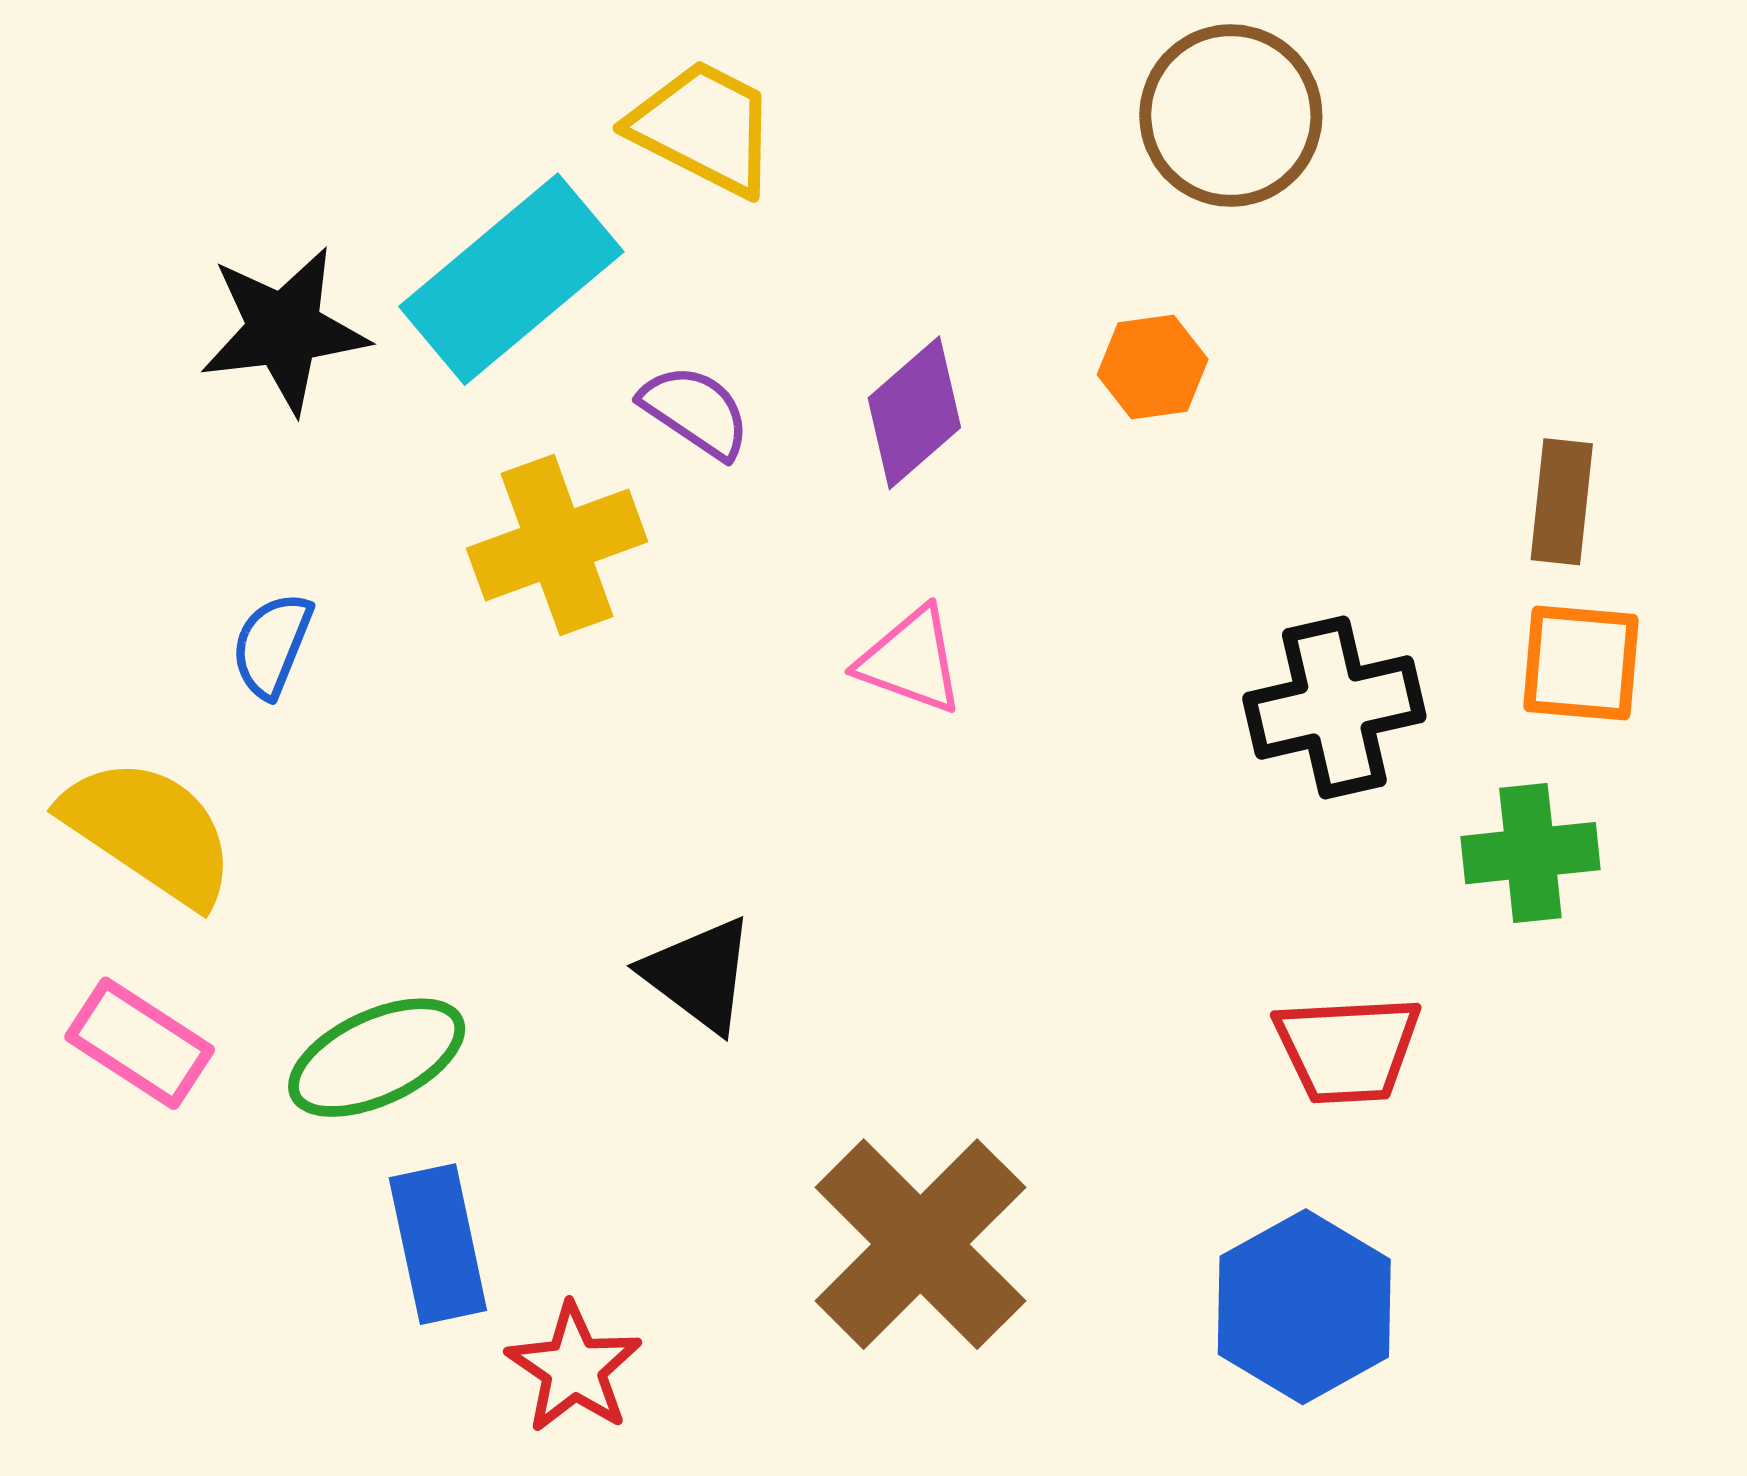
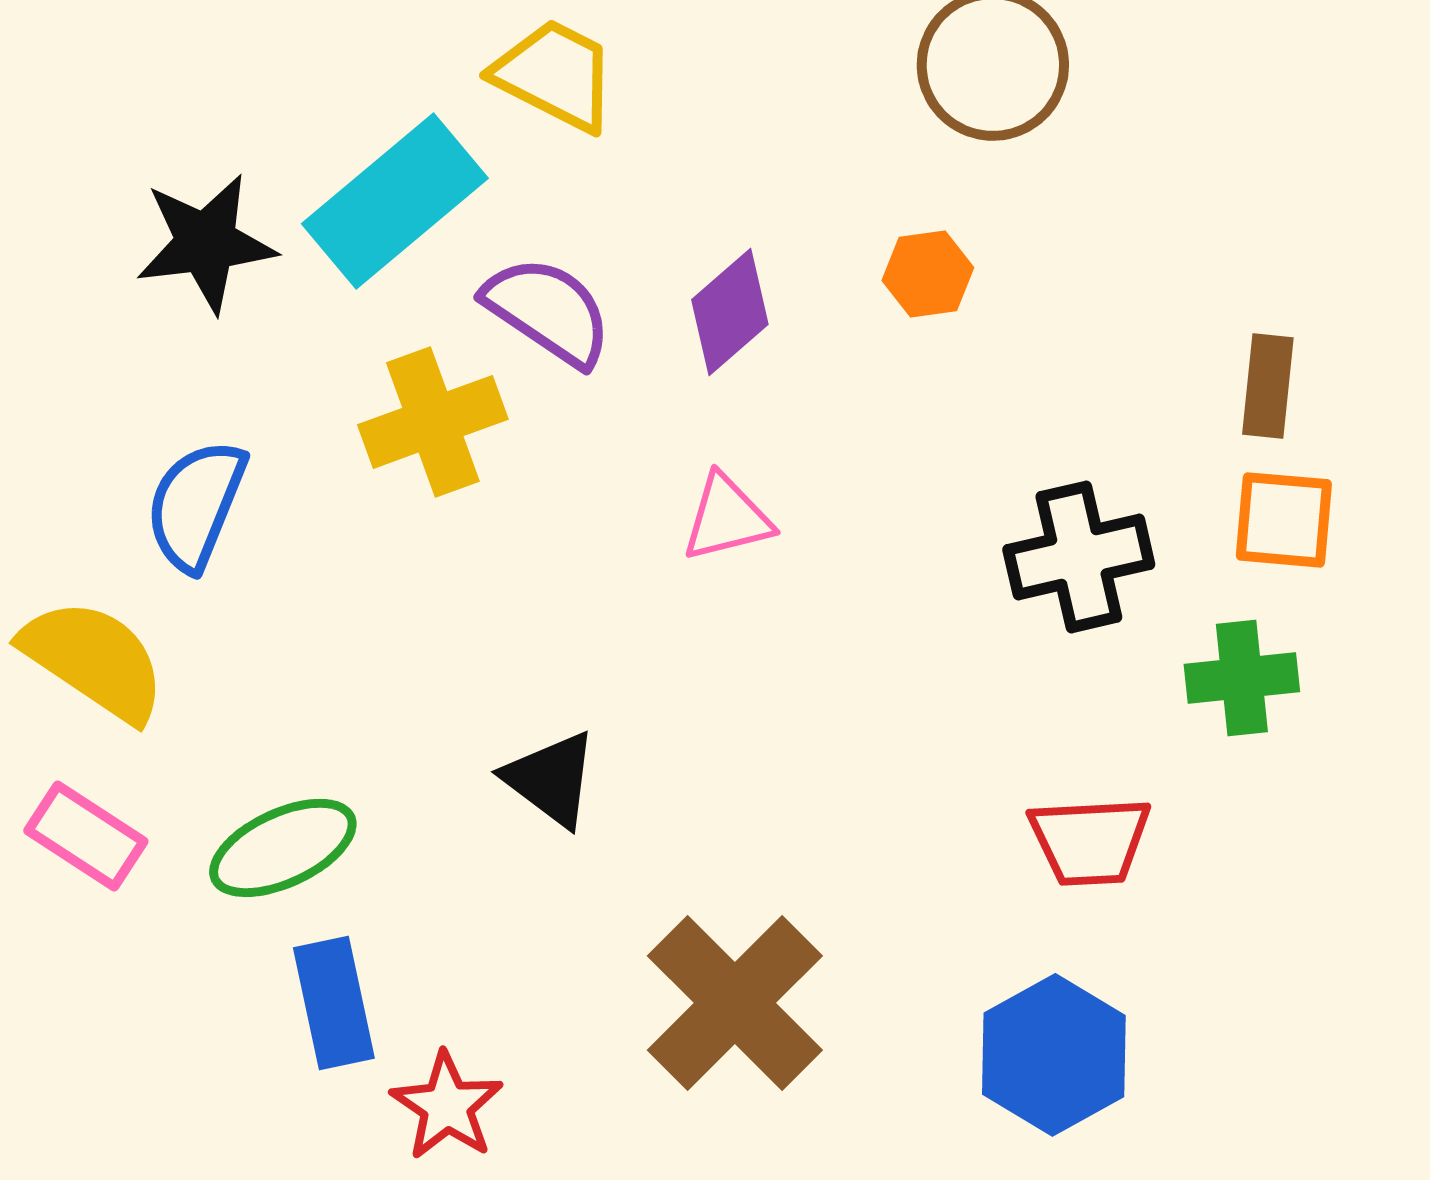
purple semicircle: (695, 411) -> (548, 311), size x1.4
blue semicircle: (272, 645) -> (196, 505), size x1.5
pink triangle: (911, 661) -> (727, 518), turned -34

